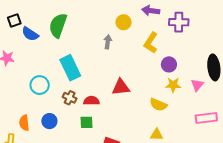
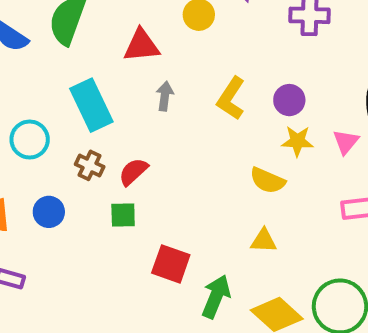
gray arrow: (108, 42) -> (165, 96), moved
yellow L-shape: (151, 43) -> (231, 98), moved
red triangle: (121, 87) -> (141, 45), moved
red semicircle: (91, 101) -> (133, 172), turned -42

